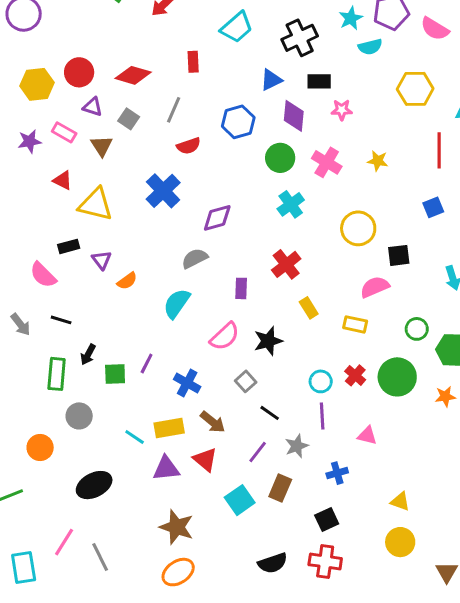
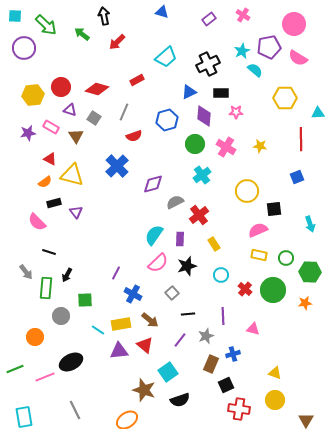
cyan semicircle: (370, 47) -> (255, 70), turned -126
red rectangle: (193, 62) -> (137, 80), turned 64
gray semicircle: (195, 258) -> (175, 202), moved
orange semicircle: (127, 281) -> (45, 182), moved
purple rectangle: (241, 288) -> (180, 239), moved
cyan semicircle: (177, 303) -> (154, 235), moved
gray arrow: (21, 324) -> (26, 272), moved
yellow rectangle: (355, 324) -> (259, 255), moved
purple line: (147, 363) -> (116, 273), moved
green square: (115, 374) -> (85, 300), moved
cyan circle: (321, 381) -> (221, 275), moved
black line: (270, 413) -> (188, 314), turned -40
brown rectangle: (280, 488) -> (211, 364), moved
brown star: (177, 527) -> (144, 390), moved
pink line: (64, 542) -> (45, 377), moved, turned 36
red cross: (325, 562) -> (239, 409), moved
black semicircle: (273, 563) -> (180, 400), moved

